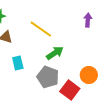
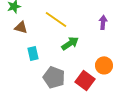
purple arrow: (88, 20) -> (103, 22), moved
gray pentagon: (48, 77) -> (54, 77), moved

